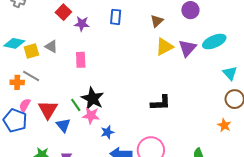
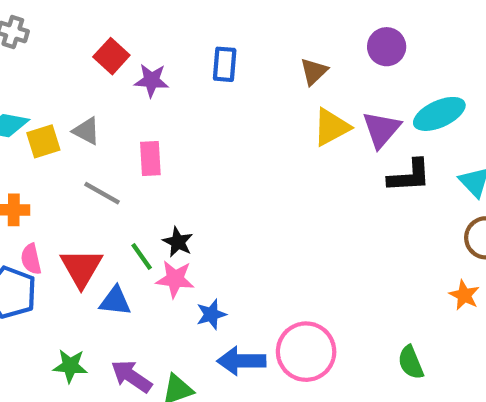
gray line: (31, 76) -> (102, 193), moved
black star: (93, 99) -> (178, 242), size x0.6
black L-shape: (161, 103) -> (409, 176), moved
pink semicircle: (25, 105) -> (31, 259), turned -40
blue triangle: (63, 125) -> (115, 301), turned -42

